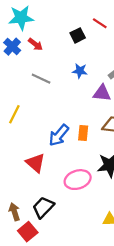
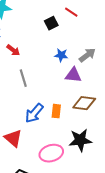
red arrow: (35, 44) -> (13, 50), moved
blue star: (80, 71) -> (61, 55), moved
gray line: (41, 79) -> (23, 78), moved, turned 48

